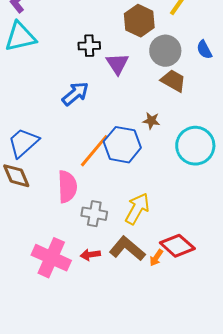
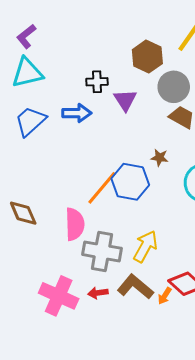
blue arrow: (75, 94) -> (77, 113), moved, turned 40
blue trapezoid: (23, 143) -> (30, 121), moved
gray cross: (94, 214) -> (102, 251), size x1.5

